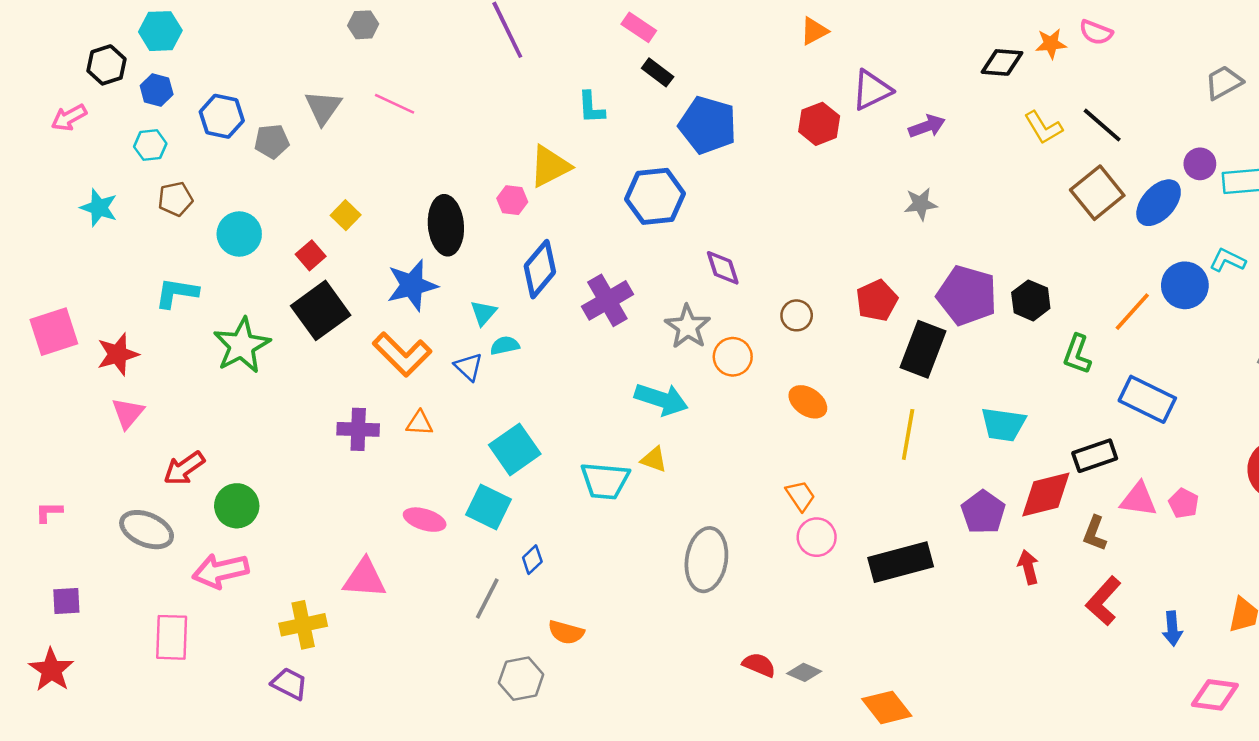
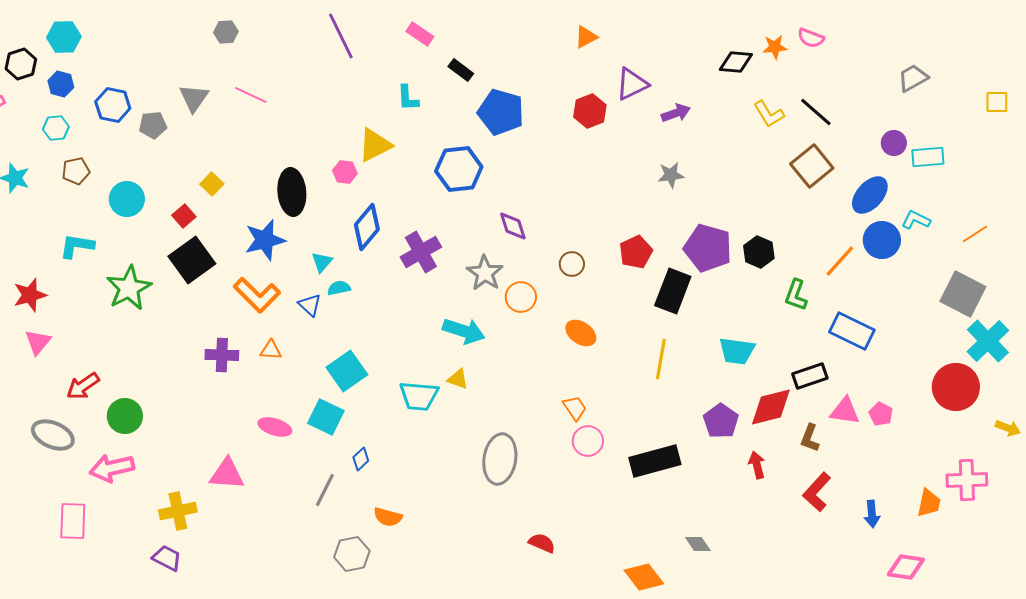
pink rectangle: (639, 27) -> (420, 34), moved
blue ellipse: (1159, 203) -> (870, 195), moved
gray diamond: (804, 672) -> (698, 544), moved, turned 32

